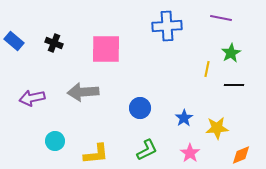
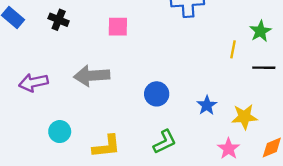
pink square: (106, 49) -> (118, 27), size x0.6
pink star: (190, 153) -> (228, 149), moved

